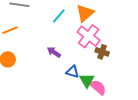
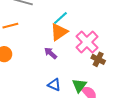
orange triangle: (85, 13) -> (59, 32), moved
blue triangle: (72, 72) -> (54, 85), moved

